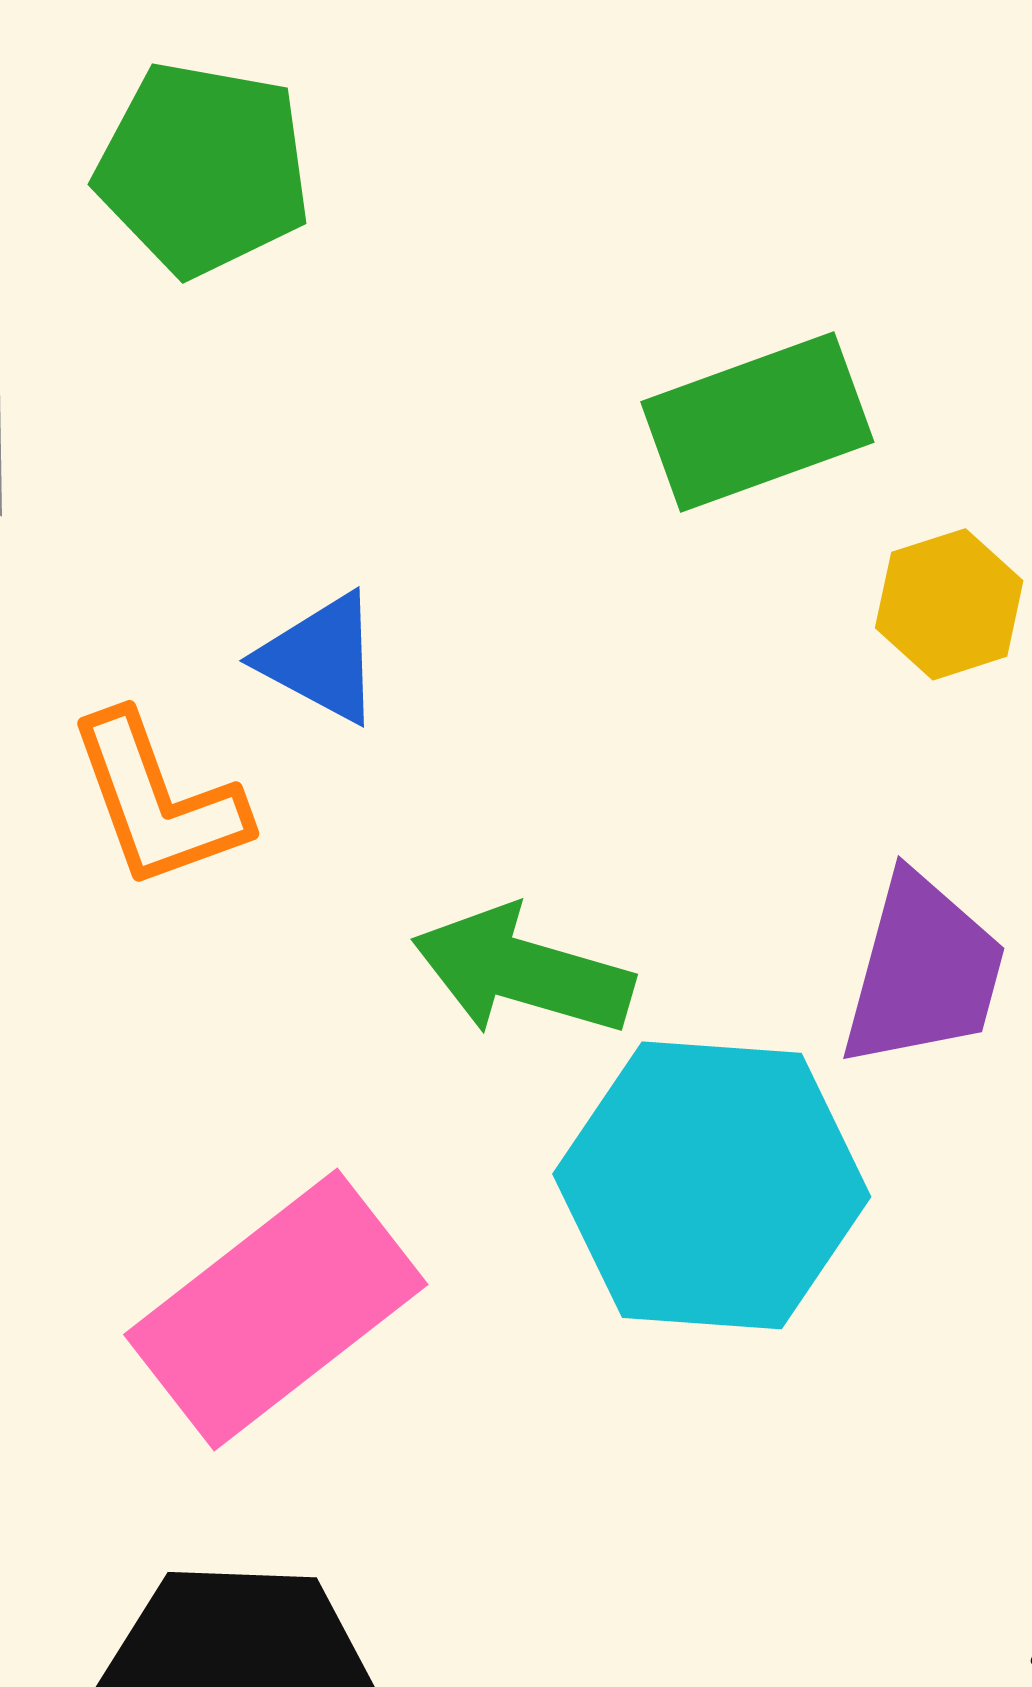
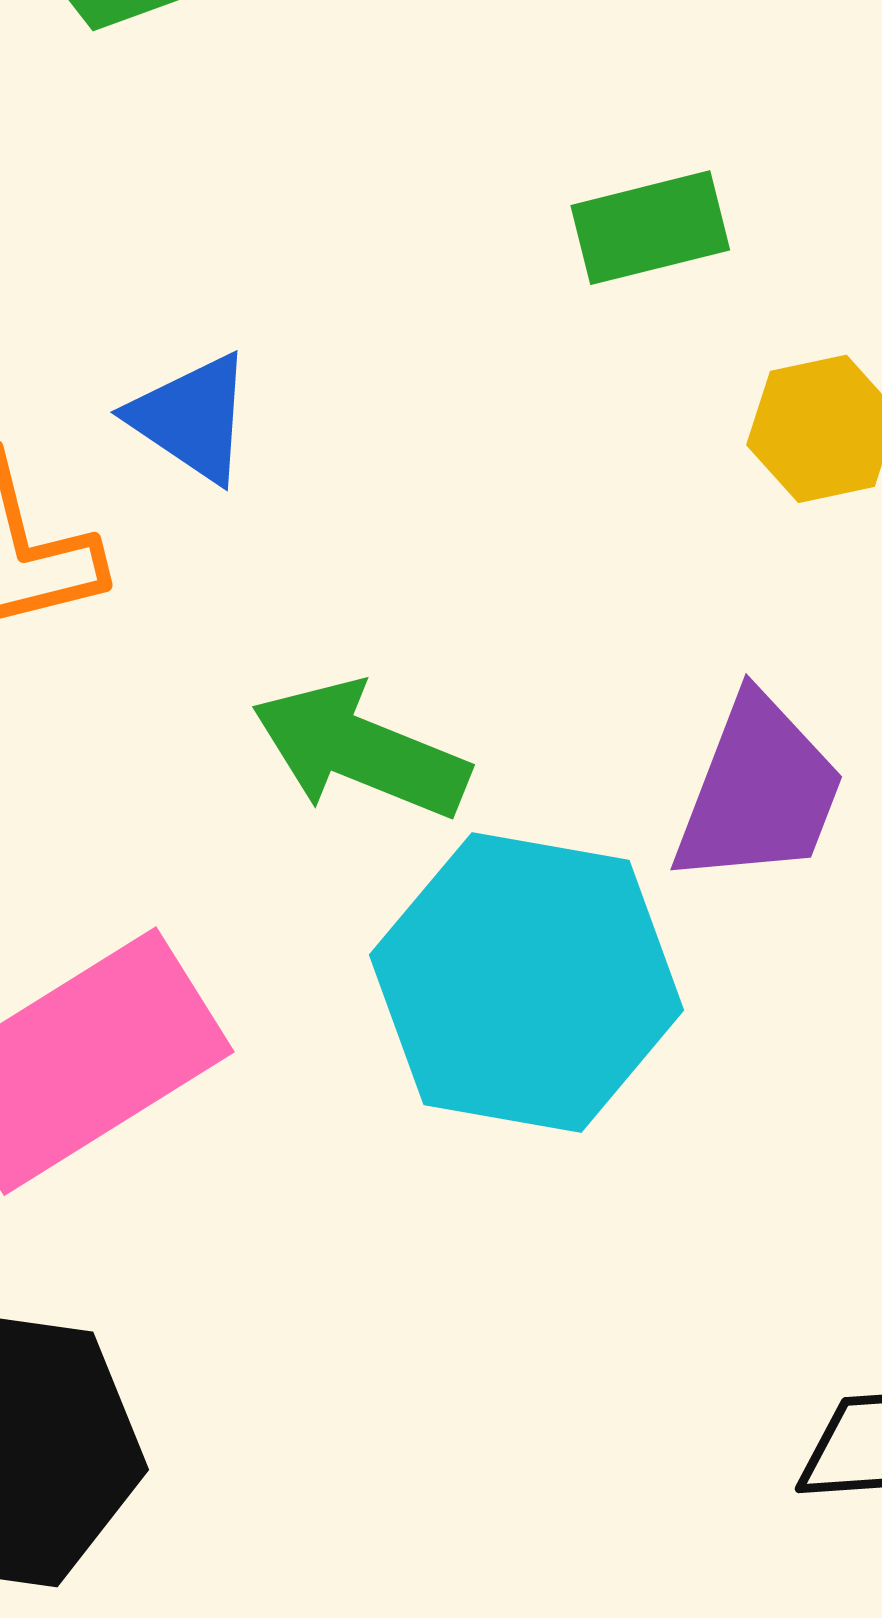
green rectangle: (757, 422) -> (650, 228), size x0.7

